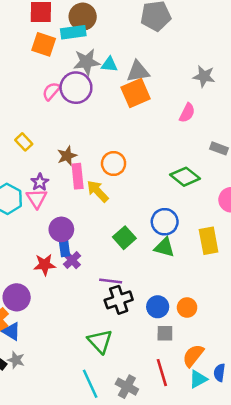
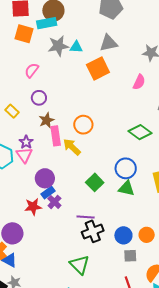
gray triangle: (138, 72) -> (109, 43), moved
purple circle: (76, 88) -> (39, 98), moved, size x0.6
blue rectangle: (64, 248) -> (48, 193), turned 64

